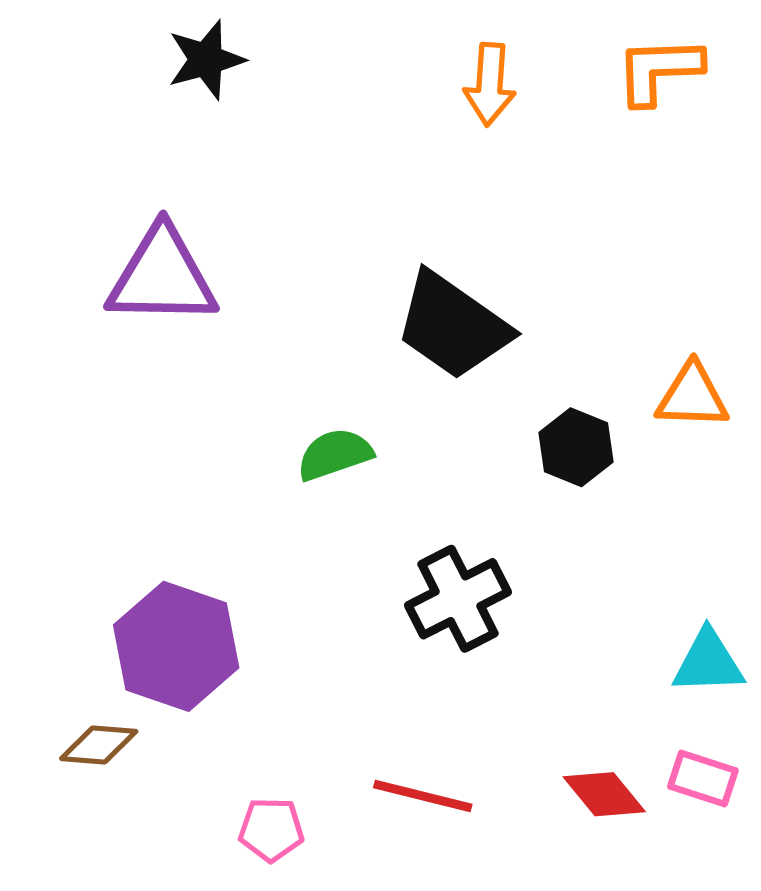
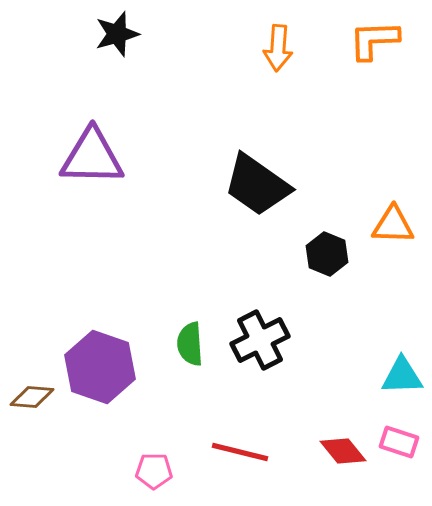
green semicircle: (335, 454) -> (190, 344), moved, turned -75
brown diamond: (99, 745) -> (32, 397), moved

